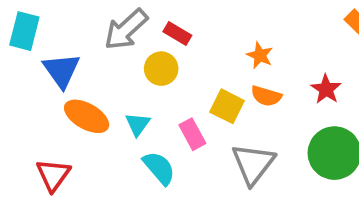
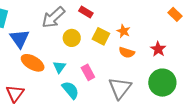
red rectangle: (177, 33) -> (86, 12), moved
yellow square: (227, 106) -> (101, 36), moved

